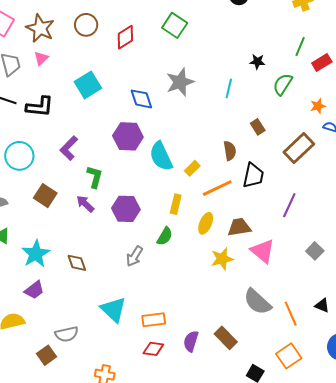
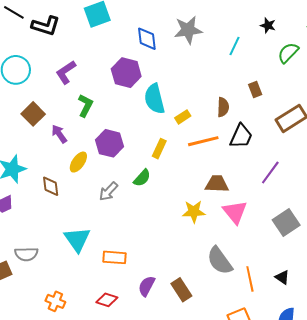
purple arrow: (85, 204) -> (59, 134), moved
yellow ellipse: (206, 223) -> (78, 162), moved
gray square: (315, 251) -> (286, 222), size x1.5
red diamond: (153, 349) -> (107, 300), moved

